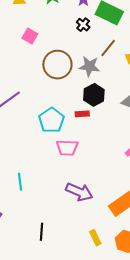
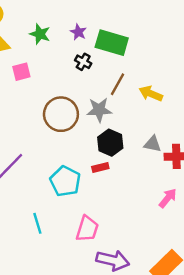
pink square: (30, 36) -> (21, 72), moved, turned -35
pink trapezoid: (67, 148) -> (87, 229), moved, turned -65
cyan line: (20, 182) -> (37, 223), moved

